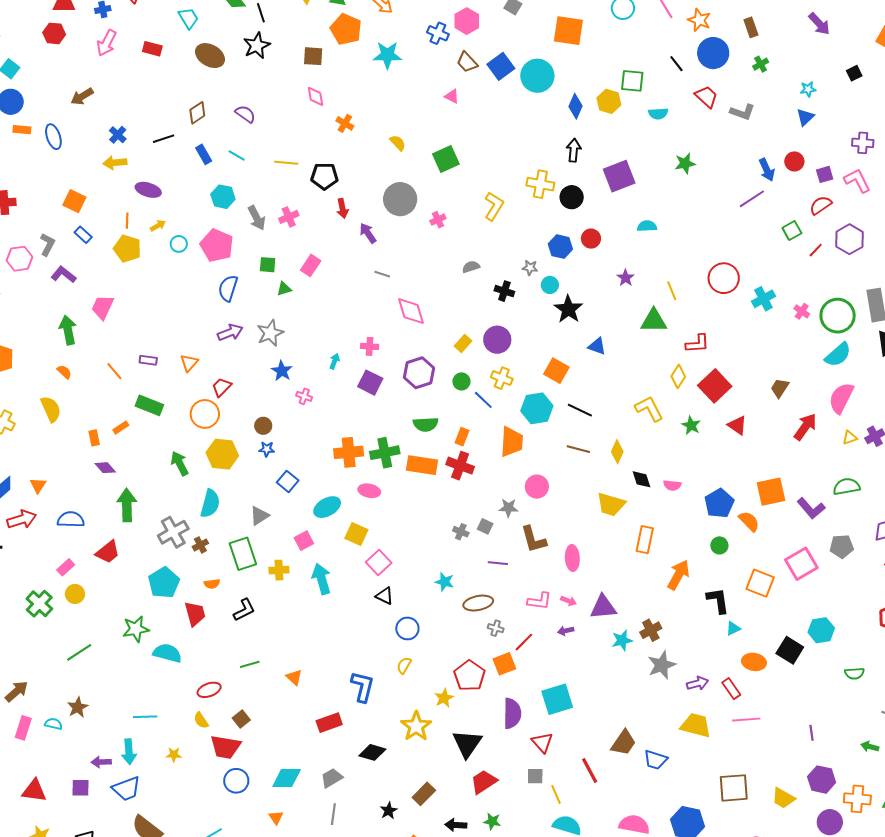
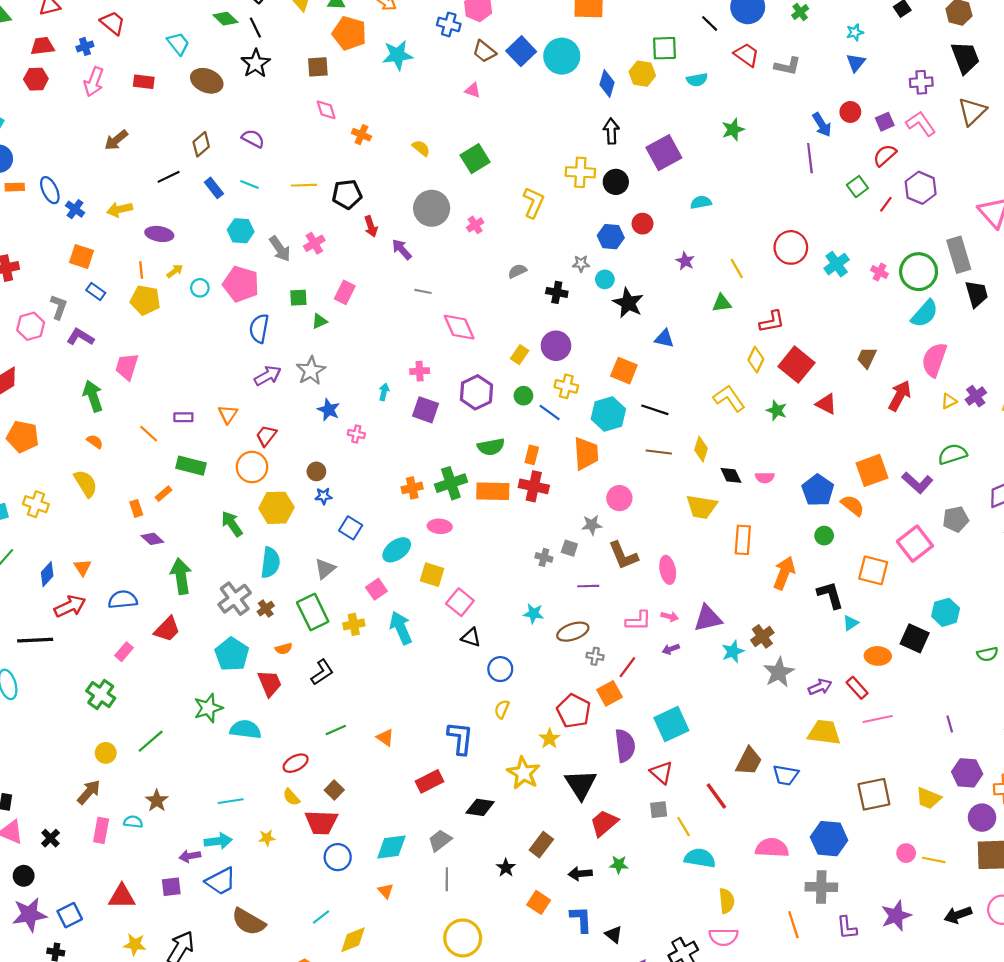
brown arrow: (82, 96) -> (116, 140), moved
blue cross: (118, 135) -> (75, 209), moved
purple line: (752, 199) -> (810, 158), turned -56
green triangle: (654, 321) -> (722, 303), size x0.7
orange cross: (349, 452) -> (412, 488), size x0.7
yellow circle: (75, 594) -> (106, 753), moved
cyan arrow: (129, 752) -> (218, 841), turned -85

